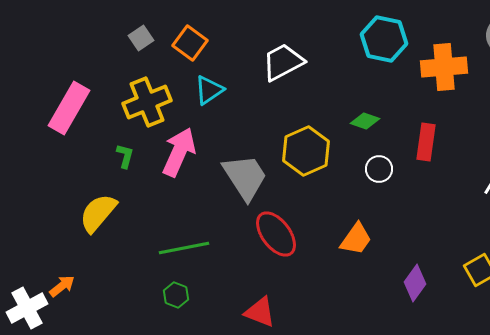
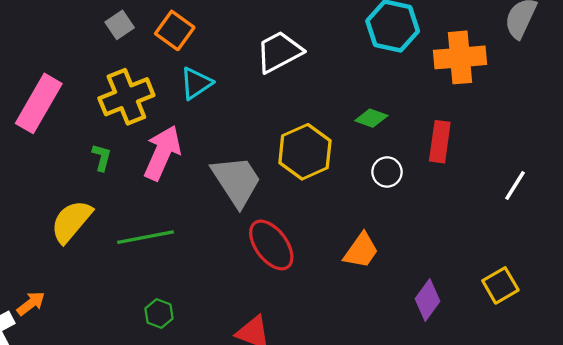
green line: (184, 248) -> (145, 237), moved

